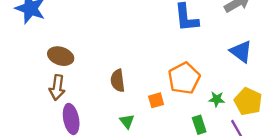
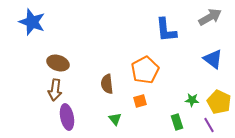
orange pentagon: (184, 78) -> (145, 70), moved

